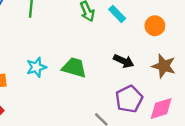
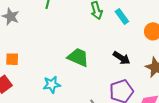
cyan star: (36, 67) -> (52, 85), moved

